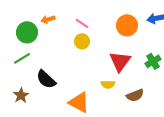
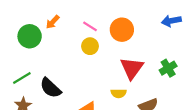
orange arrow: (48, 19) -> (53, 22), turned -32
orange circle: (127, 25) -> (122, 30), moved
green line: (22, 58) -> (22, 78), moved

